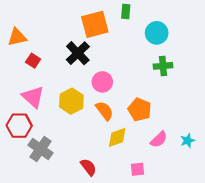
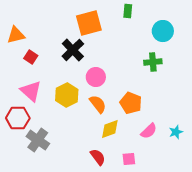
green rectangle: (126, 12) -> (128, 11), moved
cyan circle: (157, 33) -> (163, 31), moved
red semicircle: (88, 167) -> (98, 157), moved

